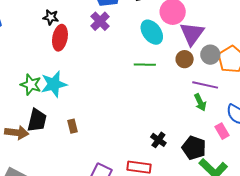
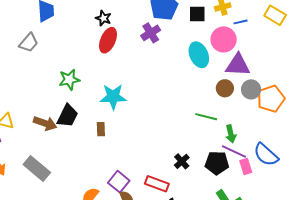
purple triangle: (192, 34) -> (238, 65), turned 44
green line: (145, 65) -> (206, 117), moved
cyan star: (54, 84) -> (113, 97), moved
green star: (31, 85) -> (69, 80), turned 30
purple line: (205, 85) -> (234, 152), moved
black pentagon: (194, 148) -> (217, 163), moved, turned -30

